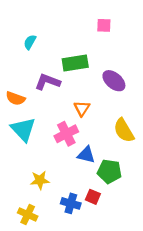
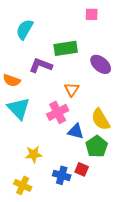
cyan semicircle: (30, 42) -> (25, 29), size x1.5
yellow semicircle: (124, 130) -> (101, 119), moved
green pentagon: (109, 171) -> (97, 146), turned 30

